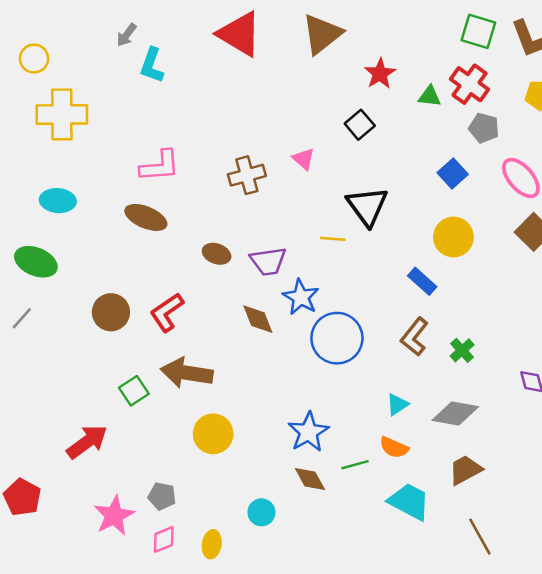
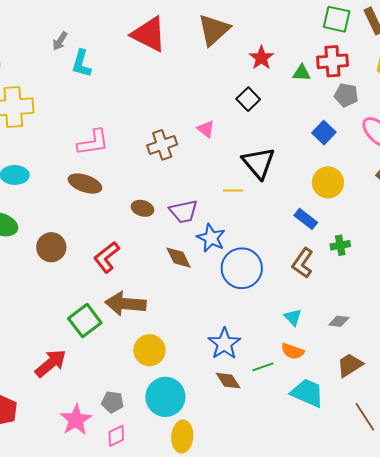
red cross: (470, 84) -> (332, 61), turned -36
brown circle: (111, 312) -> (51, 247), moved
green cross: (462, 350) -> (340, 245), moved, turned 36
green square: (134, 391) -> (85, 321), size x1.4
cyan triangle: (397, 404) -> (293, 317), turned -36
gray diamond: (455, 414) -> (339, 321), size x0.6
cyan circle: (261, 512) -> (165, 397), moved, size x1.8
yellow ellipse: (212, 544) -> (182, 437), moved, size x1.4

